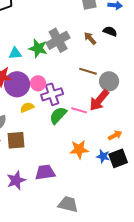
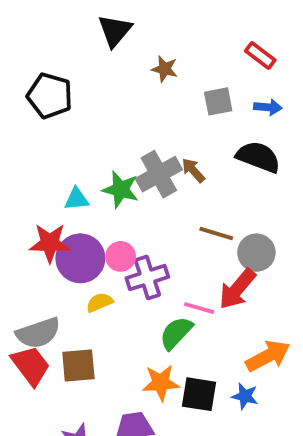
black semicircle: (110, 31) -> (258, 157), size x1.6
brown arrow: (90, 38) -> (193, 170), moved
green semicircle: (58, 115) -> (176, 333), moved
orange arrow: (115, 135) -> (268, 356), size x1.6
orange star: (79, 149) -> (161, 383), moved
black square: (118, 158) -> (199, 394), moved, turned 30

